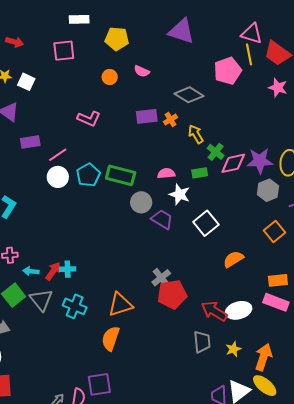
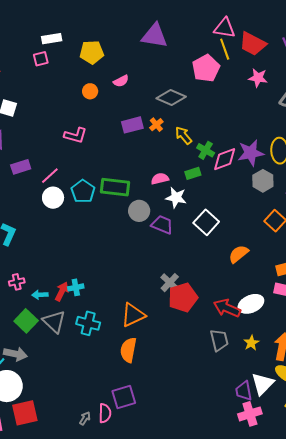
pink square: (64, 51) -> (41, 59), moved, size x0.7
pink semicircle: (142, 71) -> (121, 81), turned -42

